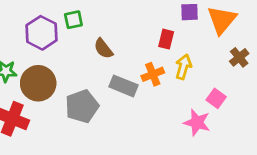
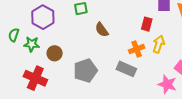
purple hexagon: (42, 33) -> (43, 17), moved
brown circle: (38, 83) -> (55, 53), size x0.6
gray rectangle: (124, 86) -> (126, 69), moved

